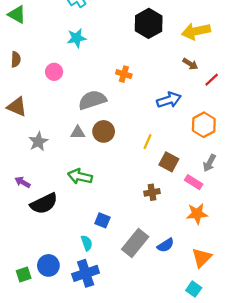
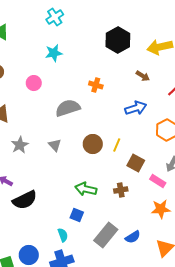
brown arrow: (190, 64) -> (143, 76), moved
brown circle: (104, 131) -> (93, 144), moved
gray triangle: (78, 133) -> (55, 145), moved, turned 48
green arrow: (80, 177) -> (86, 189), moved

